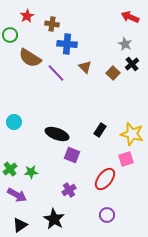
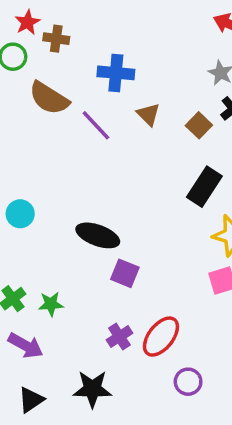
red star: (27, 16) -> (27, 22), moved
brown cross: (52, 24) -> (56, 39), moved
black rectangle: (100, 130) -> (204, 187), moved, size x1.5
red ellipse: (105, 179) -> (161, 337), moved
black star: (54, 219) -> (92, 389), turned -30

